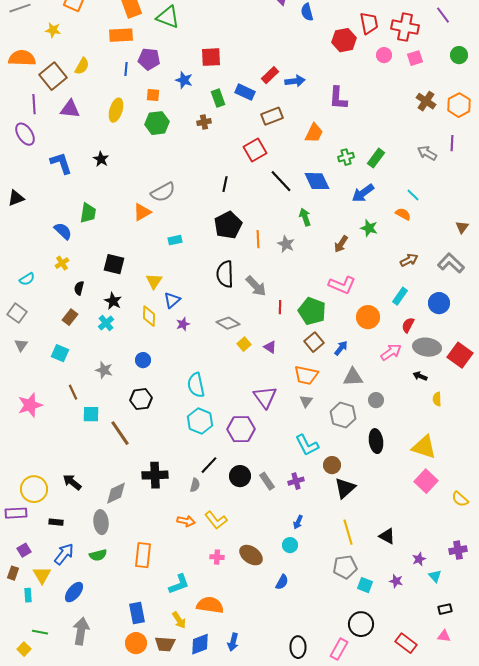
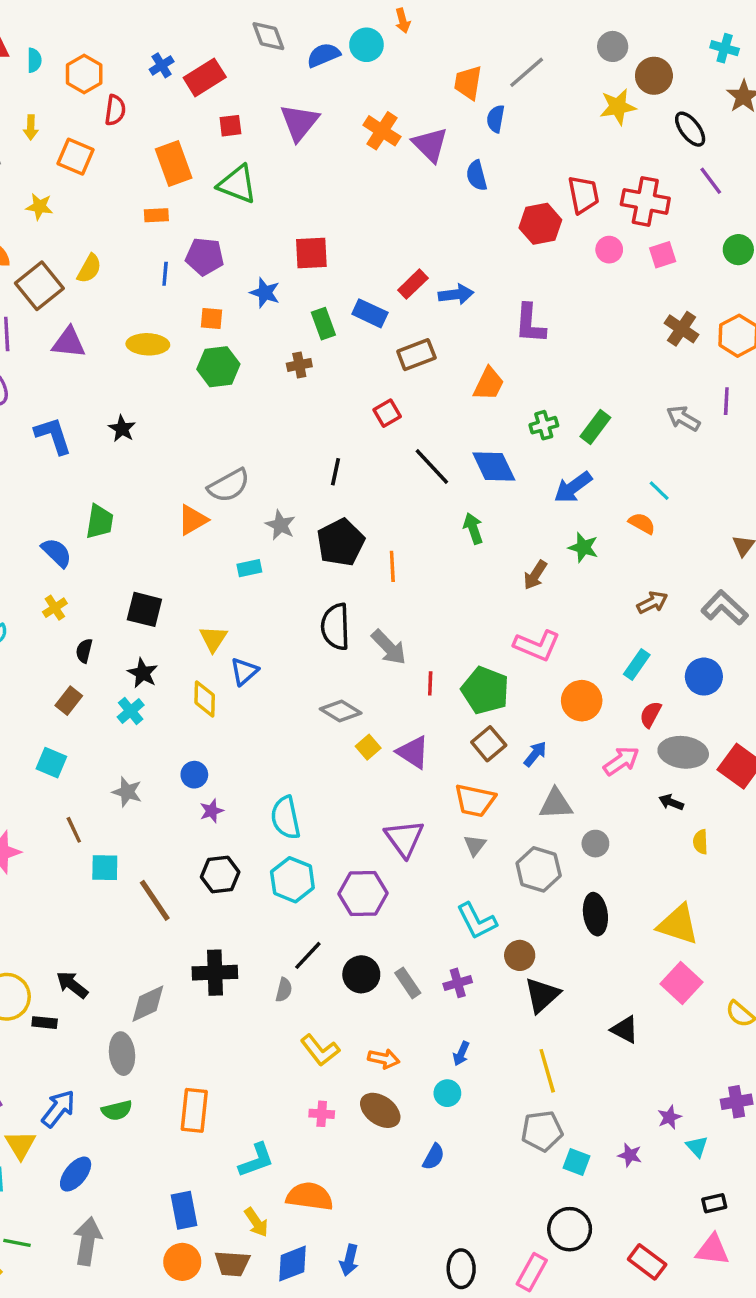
orange rectangle: (121, 35) -> (156, 215), size x0.6
yellow ellipse: (116, 110) -> (148, 344), turned 75
red square: (255, 150) -> (387, 413), size x0.7
gray star: (286, 244) -> (280, 525), moved
purple star: (183, 324) -> (212, 811), moved
purple triangle: (270, 347) -> (413, 752), size x1.5
black hexagon: (141, 399) -> (220, 875), moved
orange arrow: (186, 521) -> (384, 1059), moved
black rectangle: (56, 522) -> (45, 1023), moved
black triangle: (387, 536) -> (625, 1029), moved
pink triangle: (444, 636) -> (712, 1250), size x1.5

